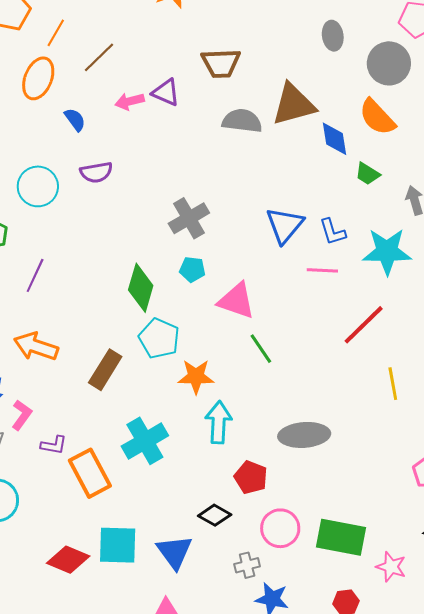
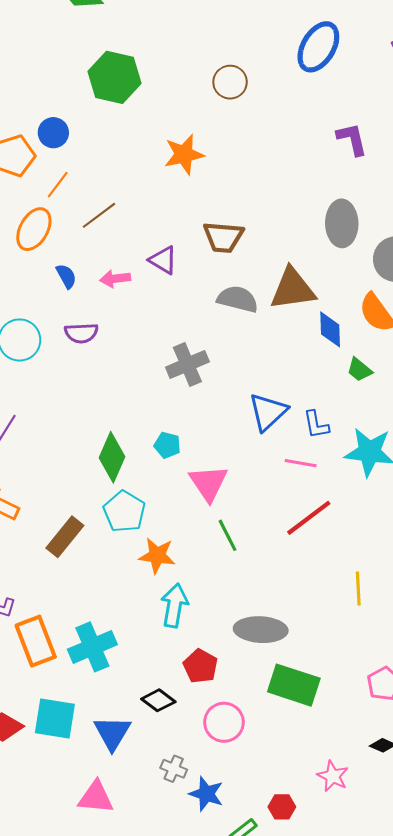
gray ellipse: (333, 36) -> (342, 223), size x1.5
pink arrow: (130, 101) -> (115, 279), moved
gray cross: (189, 218) -> (187, 364), moved
pink triangle: (236, 301) -> (208, 483), turned 30
red line: (364, 325) -> (309, 518), moved
cyan cross: (145, 441) -> (92, 647), moved
green rectangle: (341, 537) -> (294, 685), moved
gray cross: (247, 565) -> (174, 769), moved, turned 30

